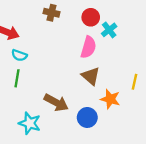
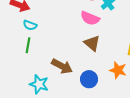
pink semicircle: (88, 47) -> (90, 18), turned 96
orange star: (110, 99) -> (118, 70), moved

